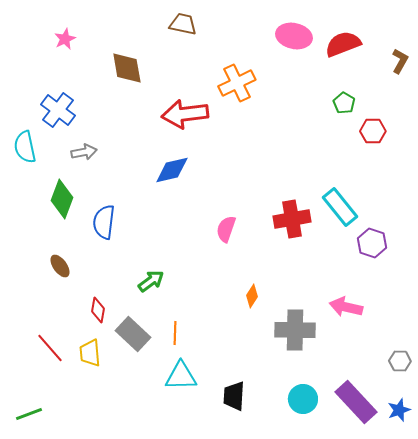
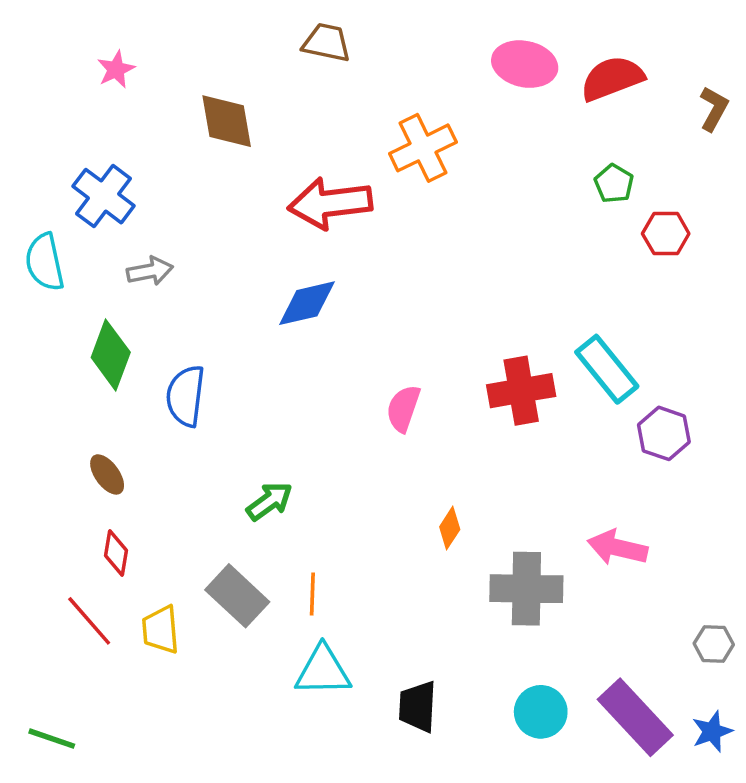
red diamond: (98, 310) -> (116, 553), moved
green line: (29, 414) -> (52, 739), turned 40

